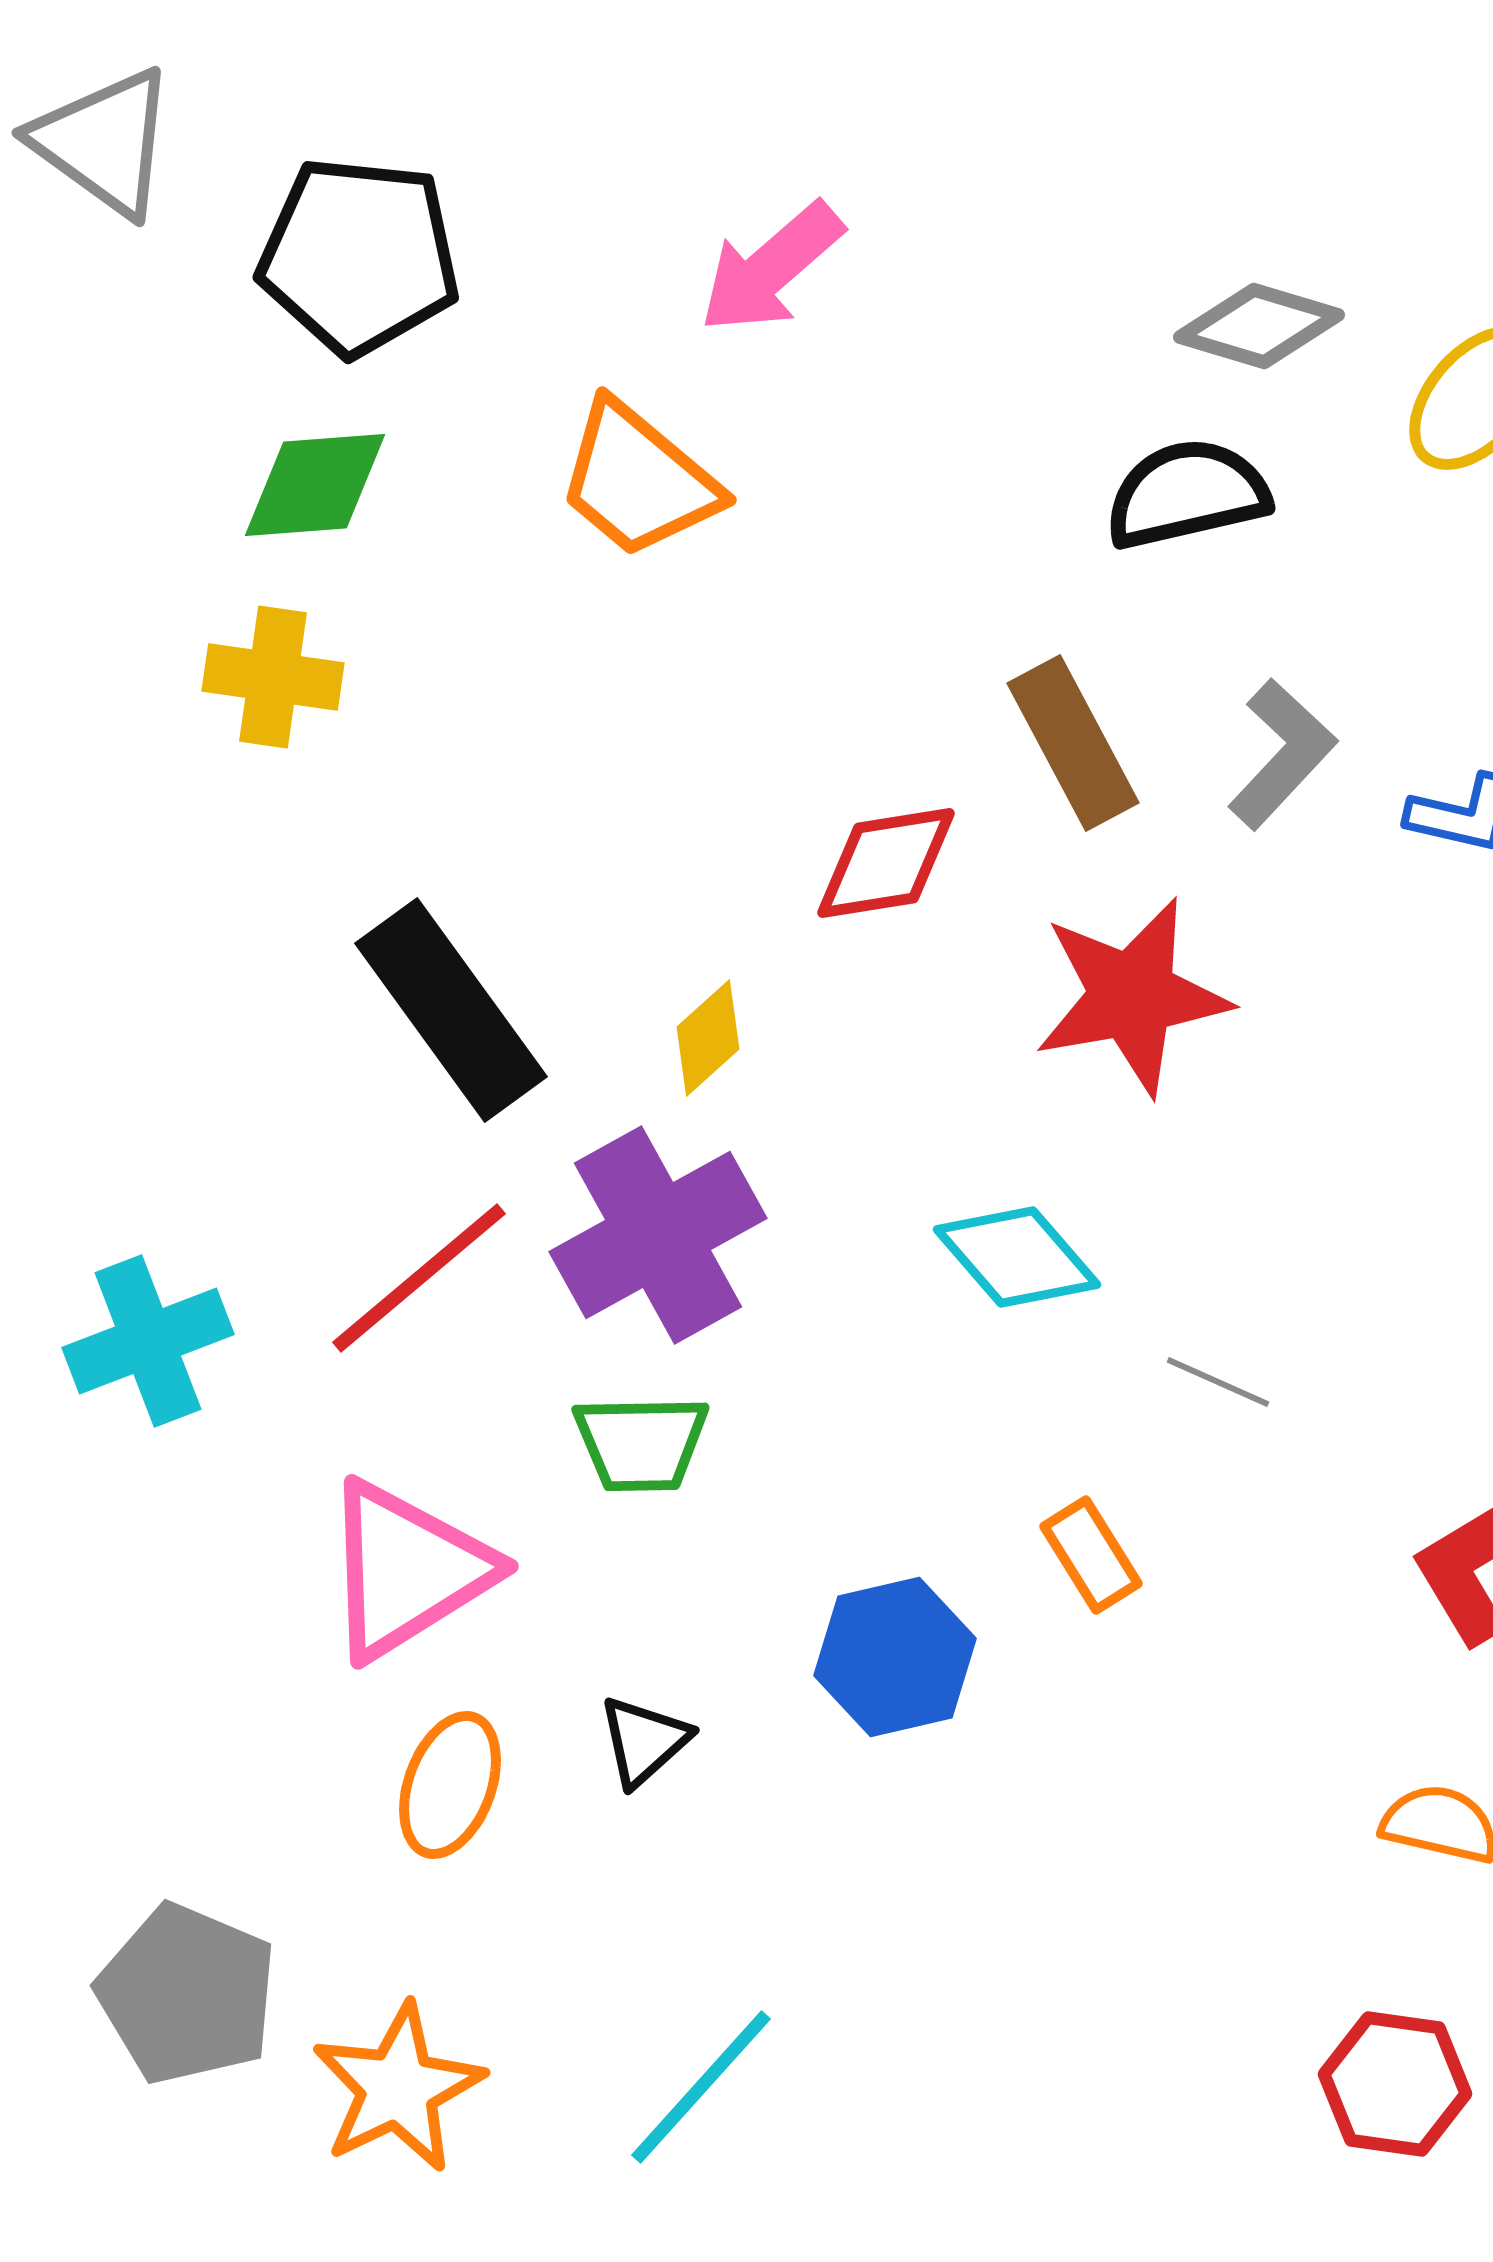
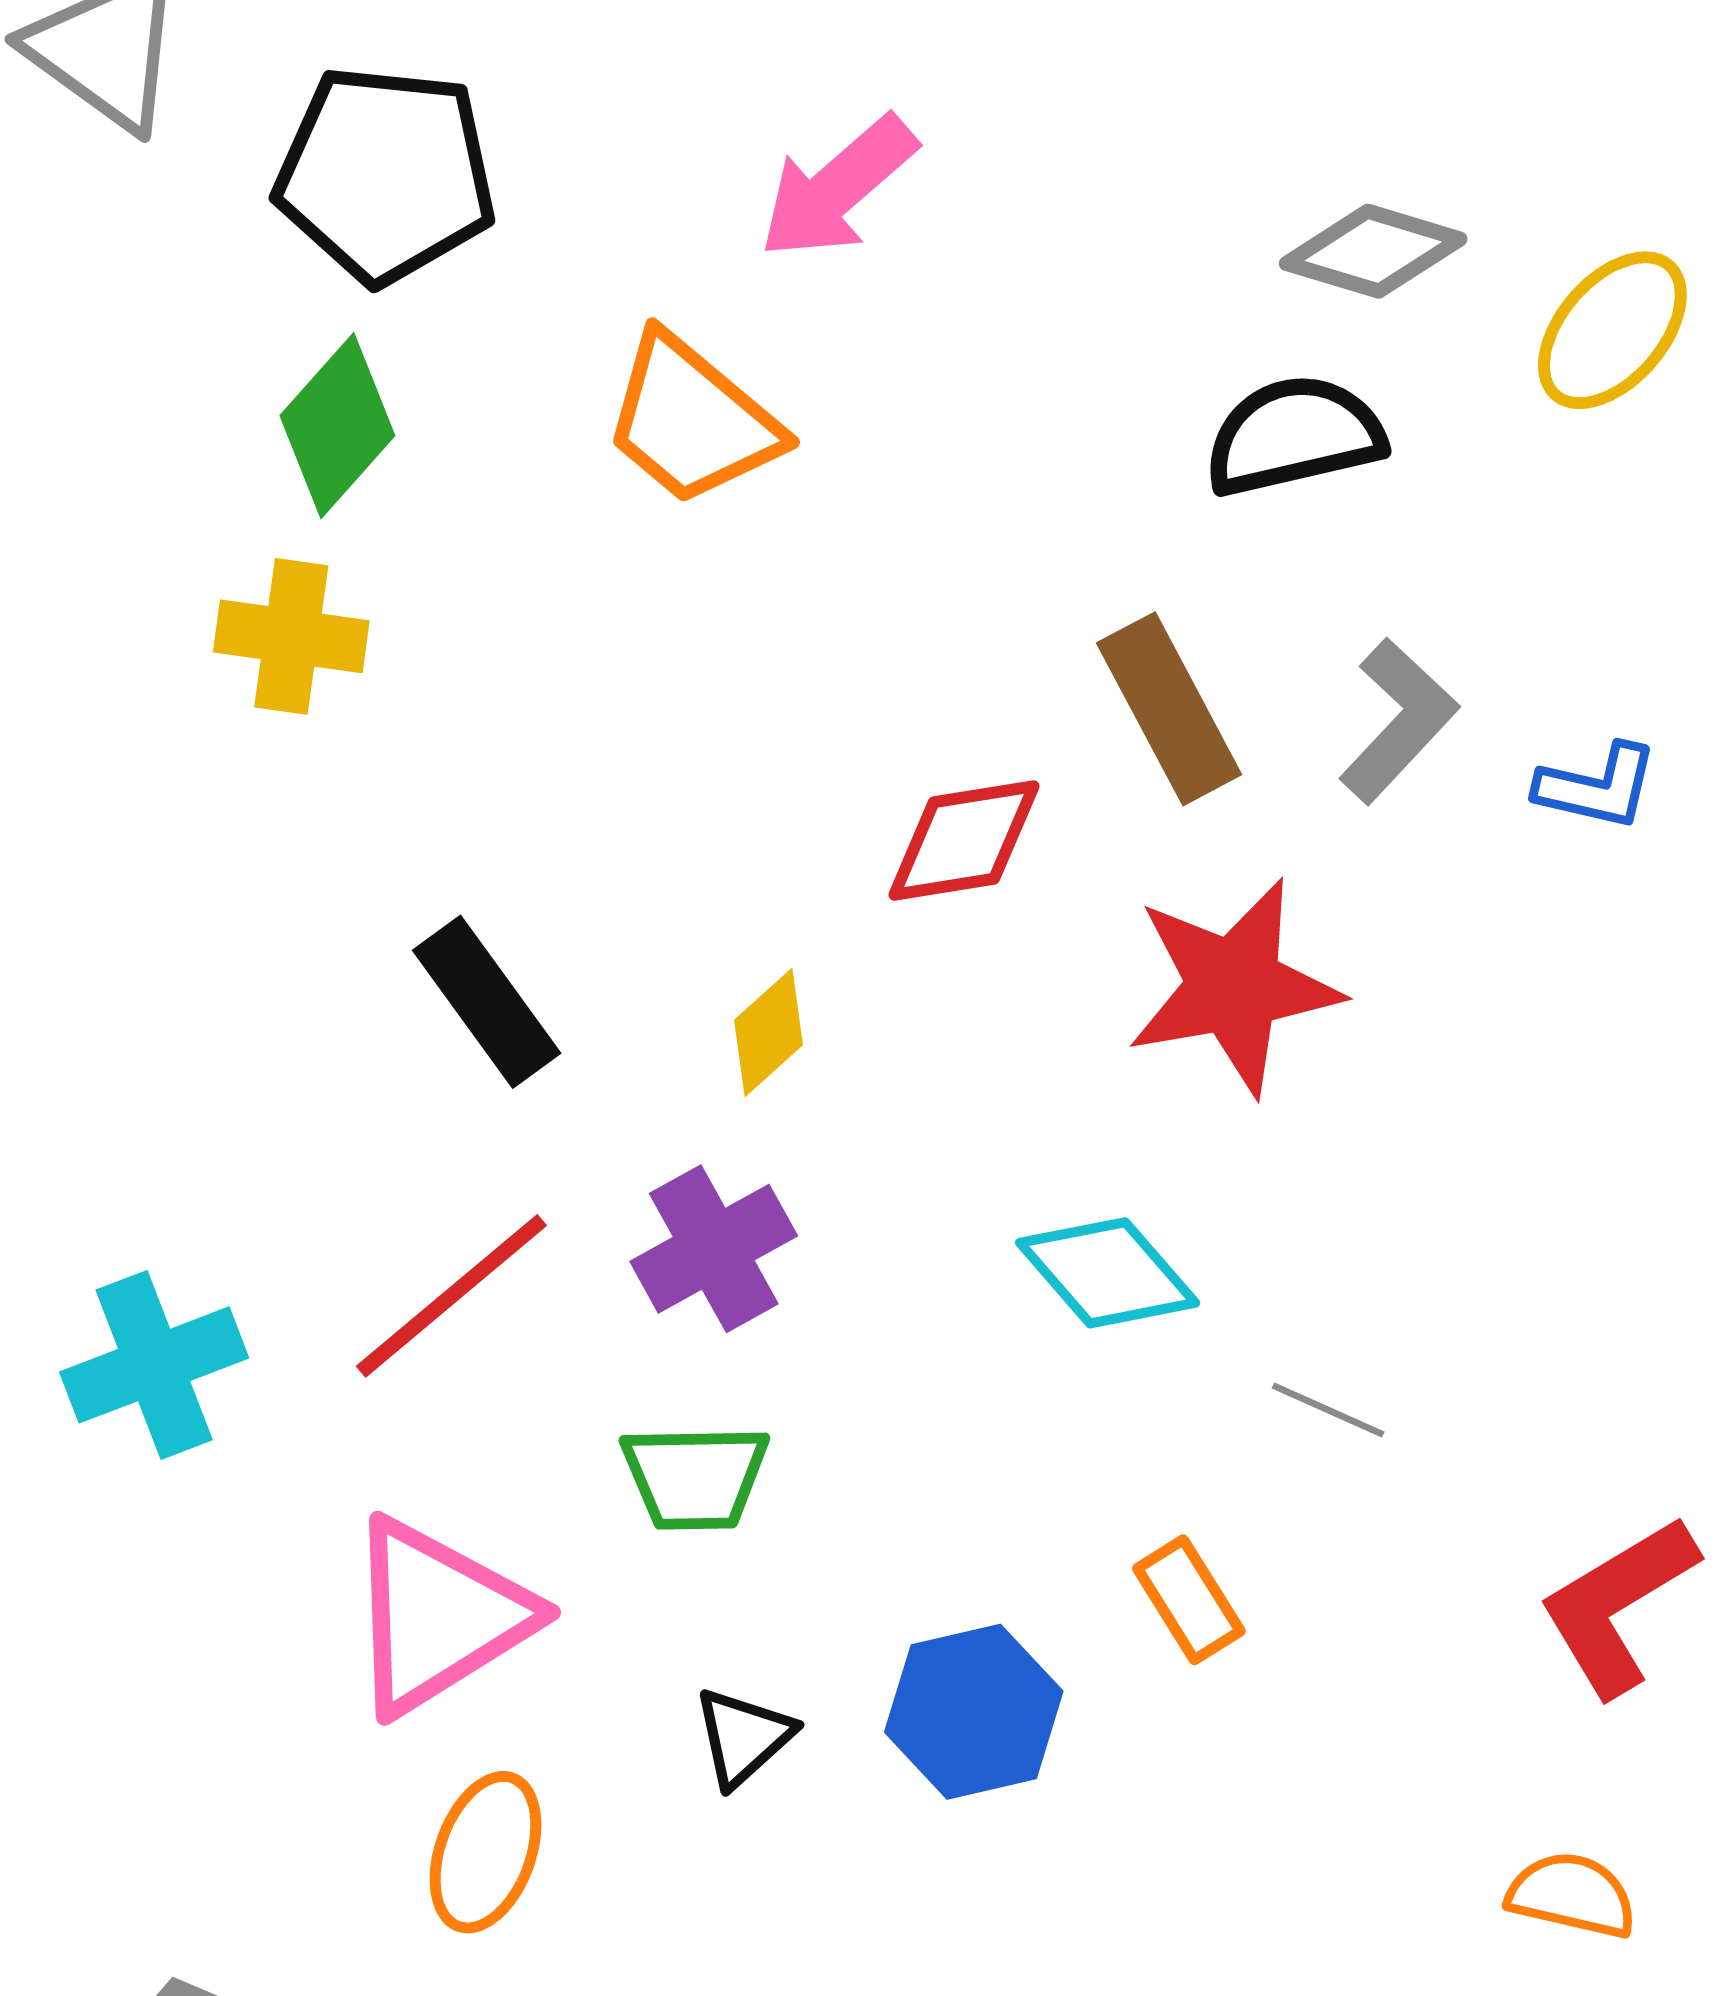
green diamond: (315, 485) -> (337, 426), turned -44
black rectangle: (451, 1010) -> (487, 1002), size x0.7
purple cross: (658, 1235) -> (714, 1249), size x0.7
black triangle: (644, 1741) -> (743, 1737), moved

